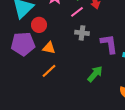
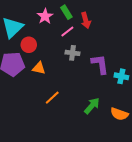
orange line: (49, 71) -> (52, 98), moved
green arrow: (95, 74) -> (92, 106), moved

